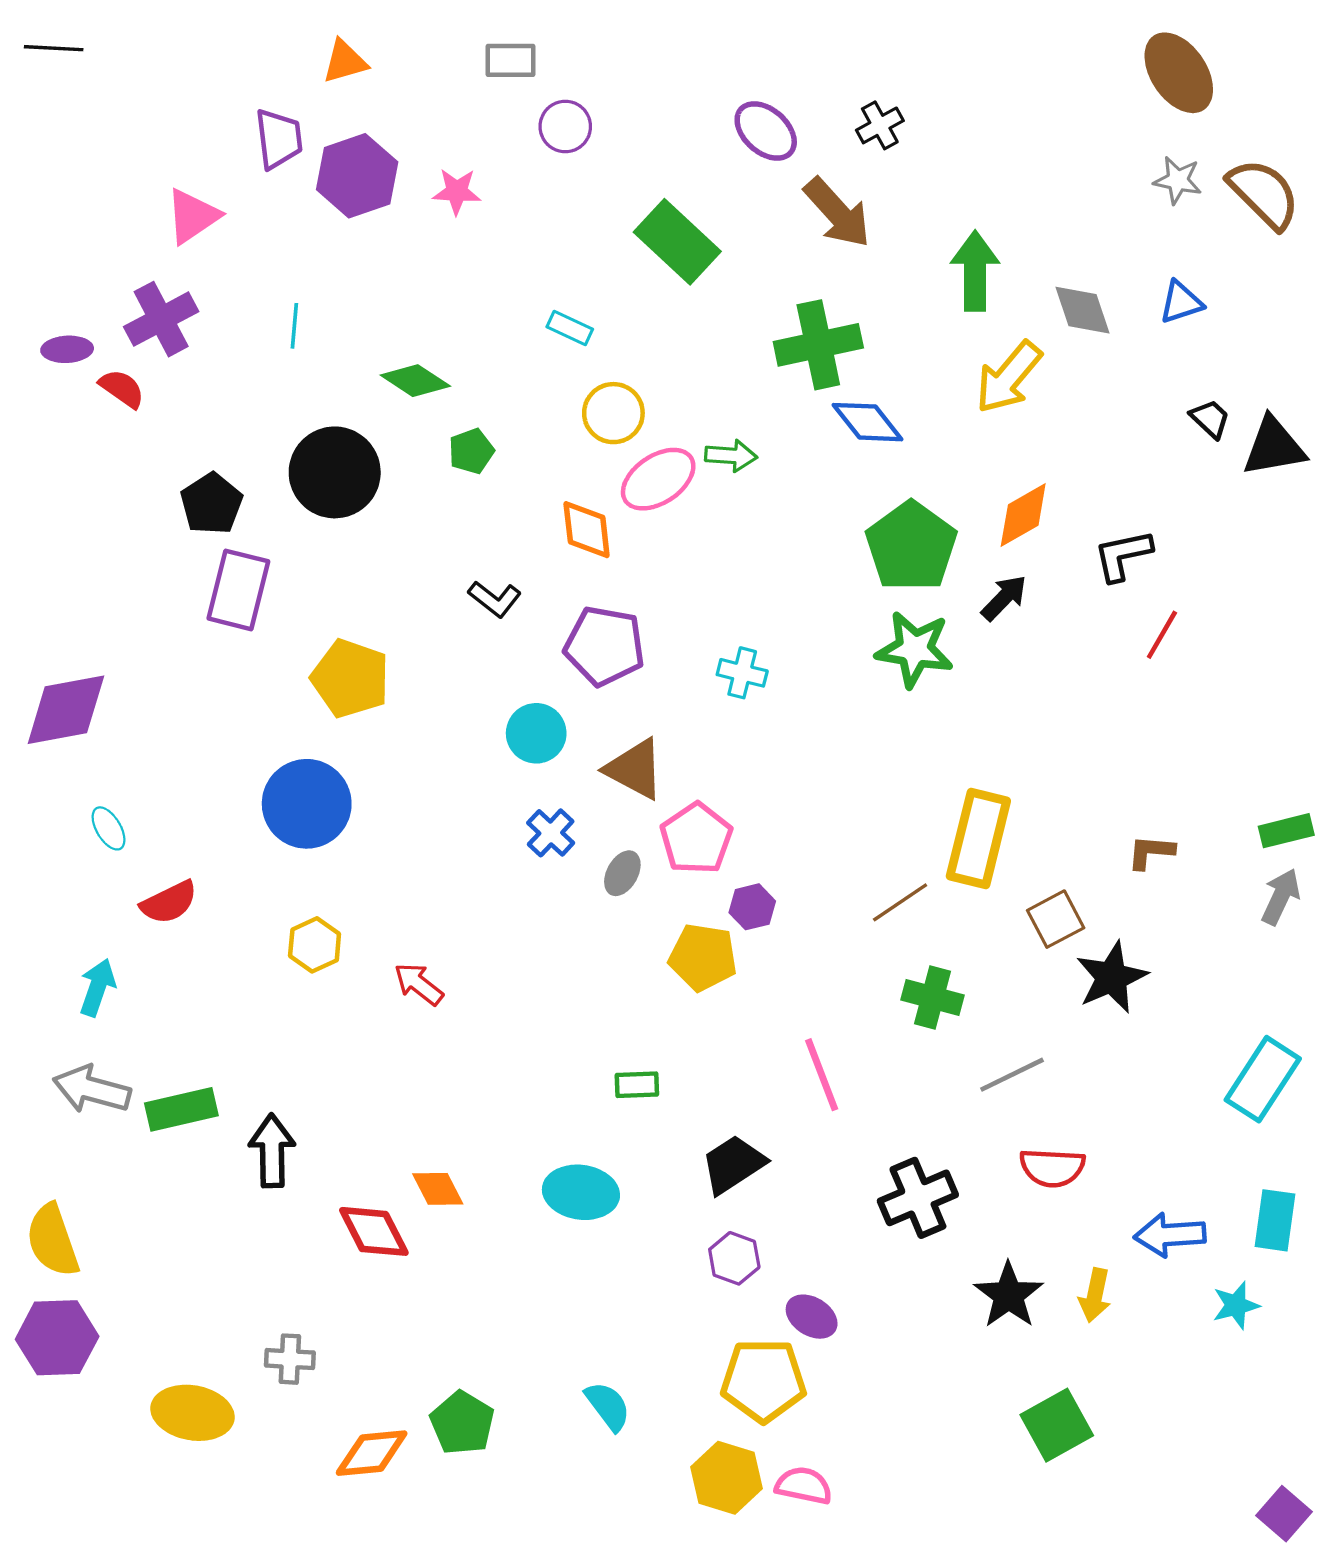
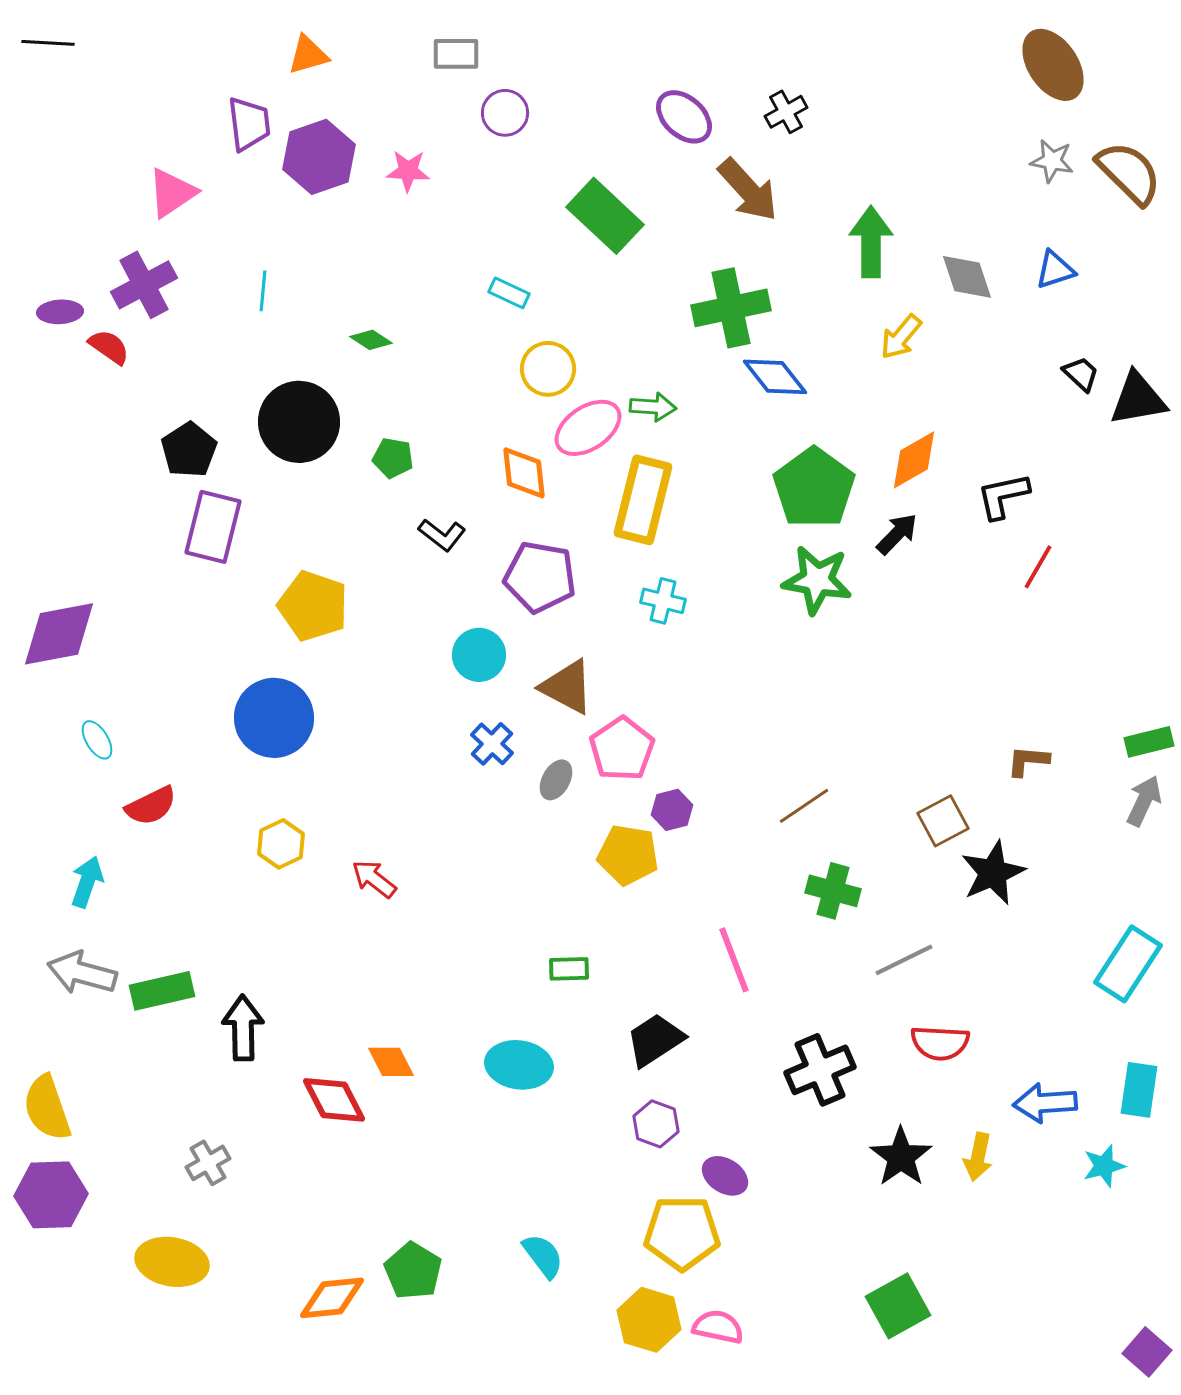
yellow arrow: (1009, 377) -> (901, 337), size x0.7
green diamond: (415, 381) -> (371, 340), size x0.7
green pentagon: (471, 451) -> (393, 458), moved, turned 30
yellow rectangle: (978, 839) -> (643, 500), moved
gray cross: (290, 1359) -> (208, 1163), moved, turned -33
green square: (1057, 1425) -> (898, 1306), moved

